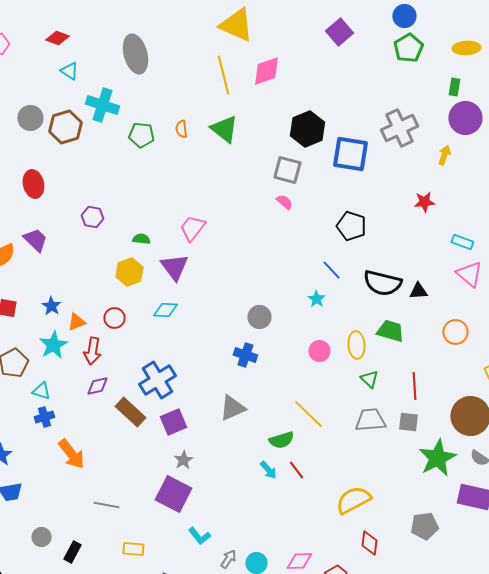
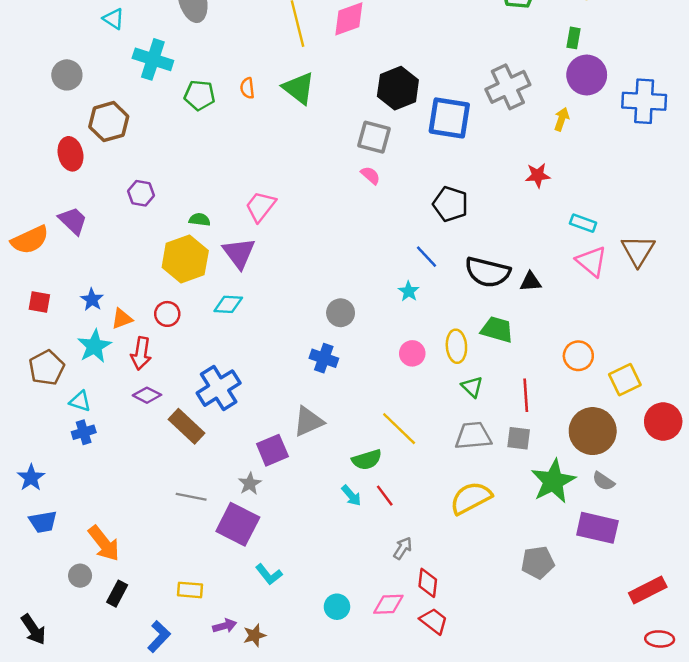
brown hexagon: (65, 127) -> (109, 122), moved
yellow hexagon: (129, 272) -> (185, 259), size x1.4
orange circle: (455, 332) -> (578, 356), moved
purple diamond: (97, 386) -> (147, 395), turned 40
purple square: (173, 422) -> (272, 450), moved
orange arrow: (71, 454) -> (104, 543), moved
yellow semicircle: (353, 500) -> (471, 498), moved
gray line: (106, 505) -> (191, 497), moved
red diamond: (369, 543) -> (428, 583), moved
gray arrow: (228, 559) -> (403, 548), moved

